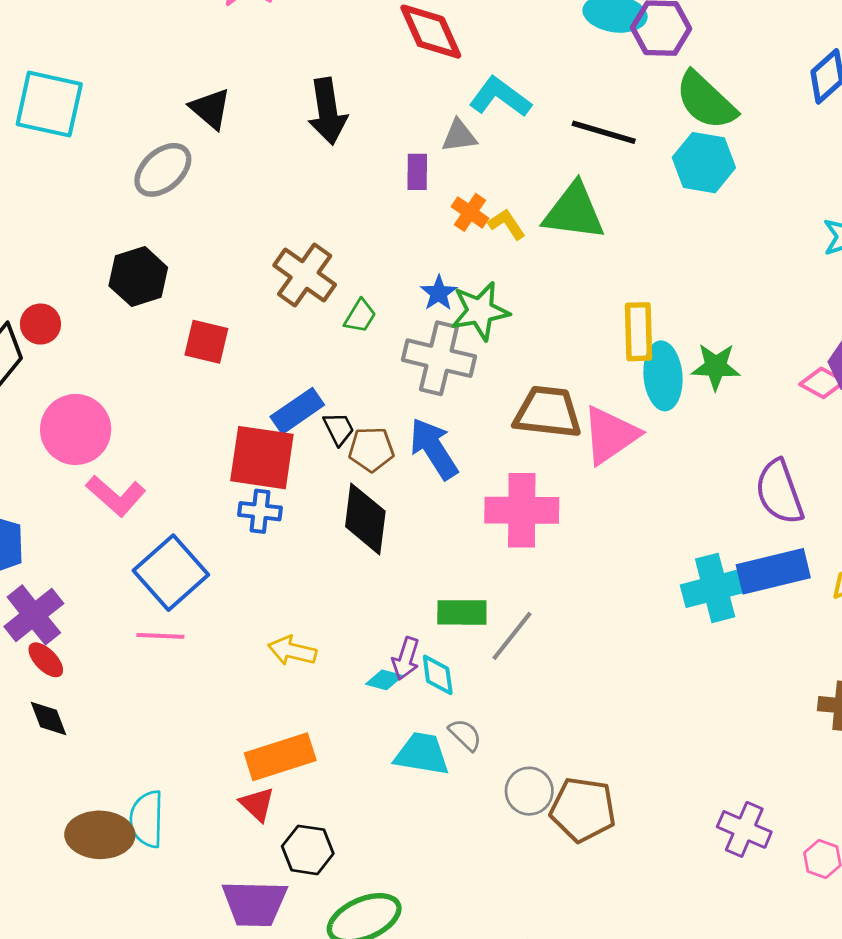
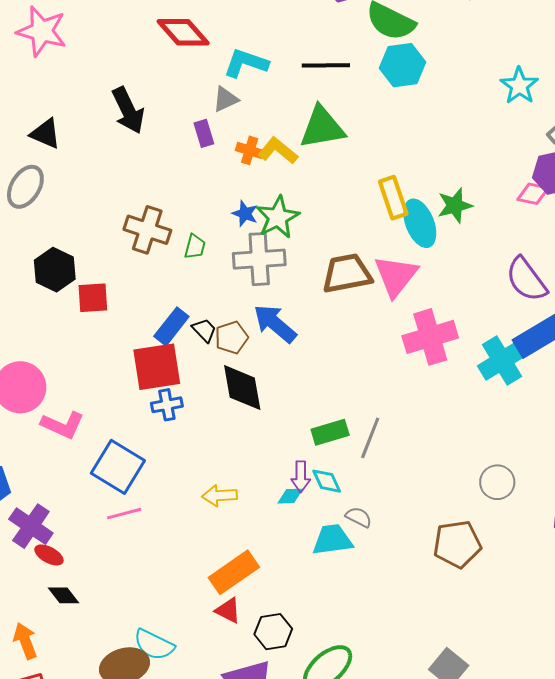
yellow L-shape: (507, 224) -> (278, 151), size x1.4
black hexagon: (138, 277) -> (55, 270), moved
pink cross: (522, 510) -> (430, 337), moved
gray circle: (529, 791) -> (497, 482), moved
cyan semicircle: (147, 819) -> (154, 645), turned -48

